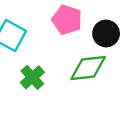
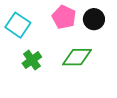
black circle: (106, 33) -> (94, 19), moved

